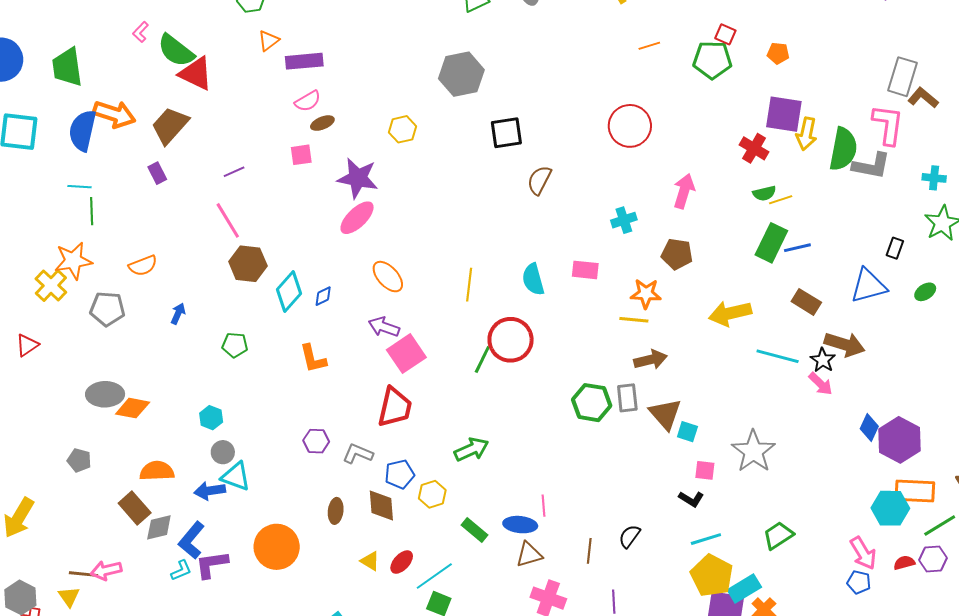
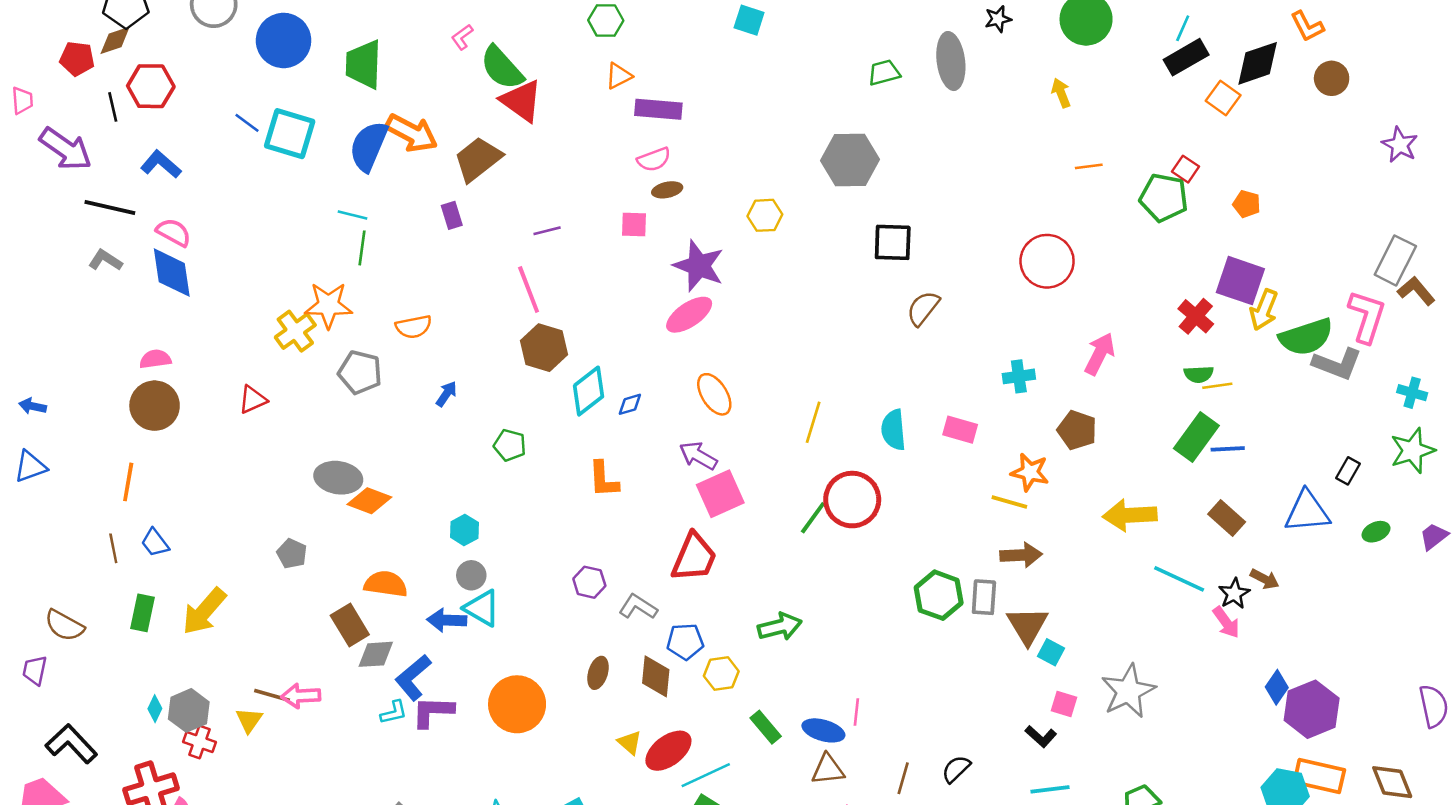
green semicircle: (843, 149) -> (1306, 337), turned 51
brown arrow: (845, 344) -> (1265, 579), size x0.6
red ellipse: (402, 562) -> (668, 751), size x1.5

